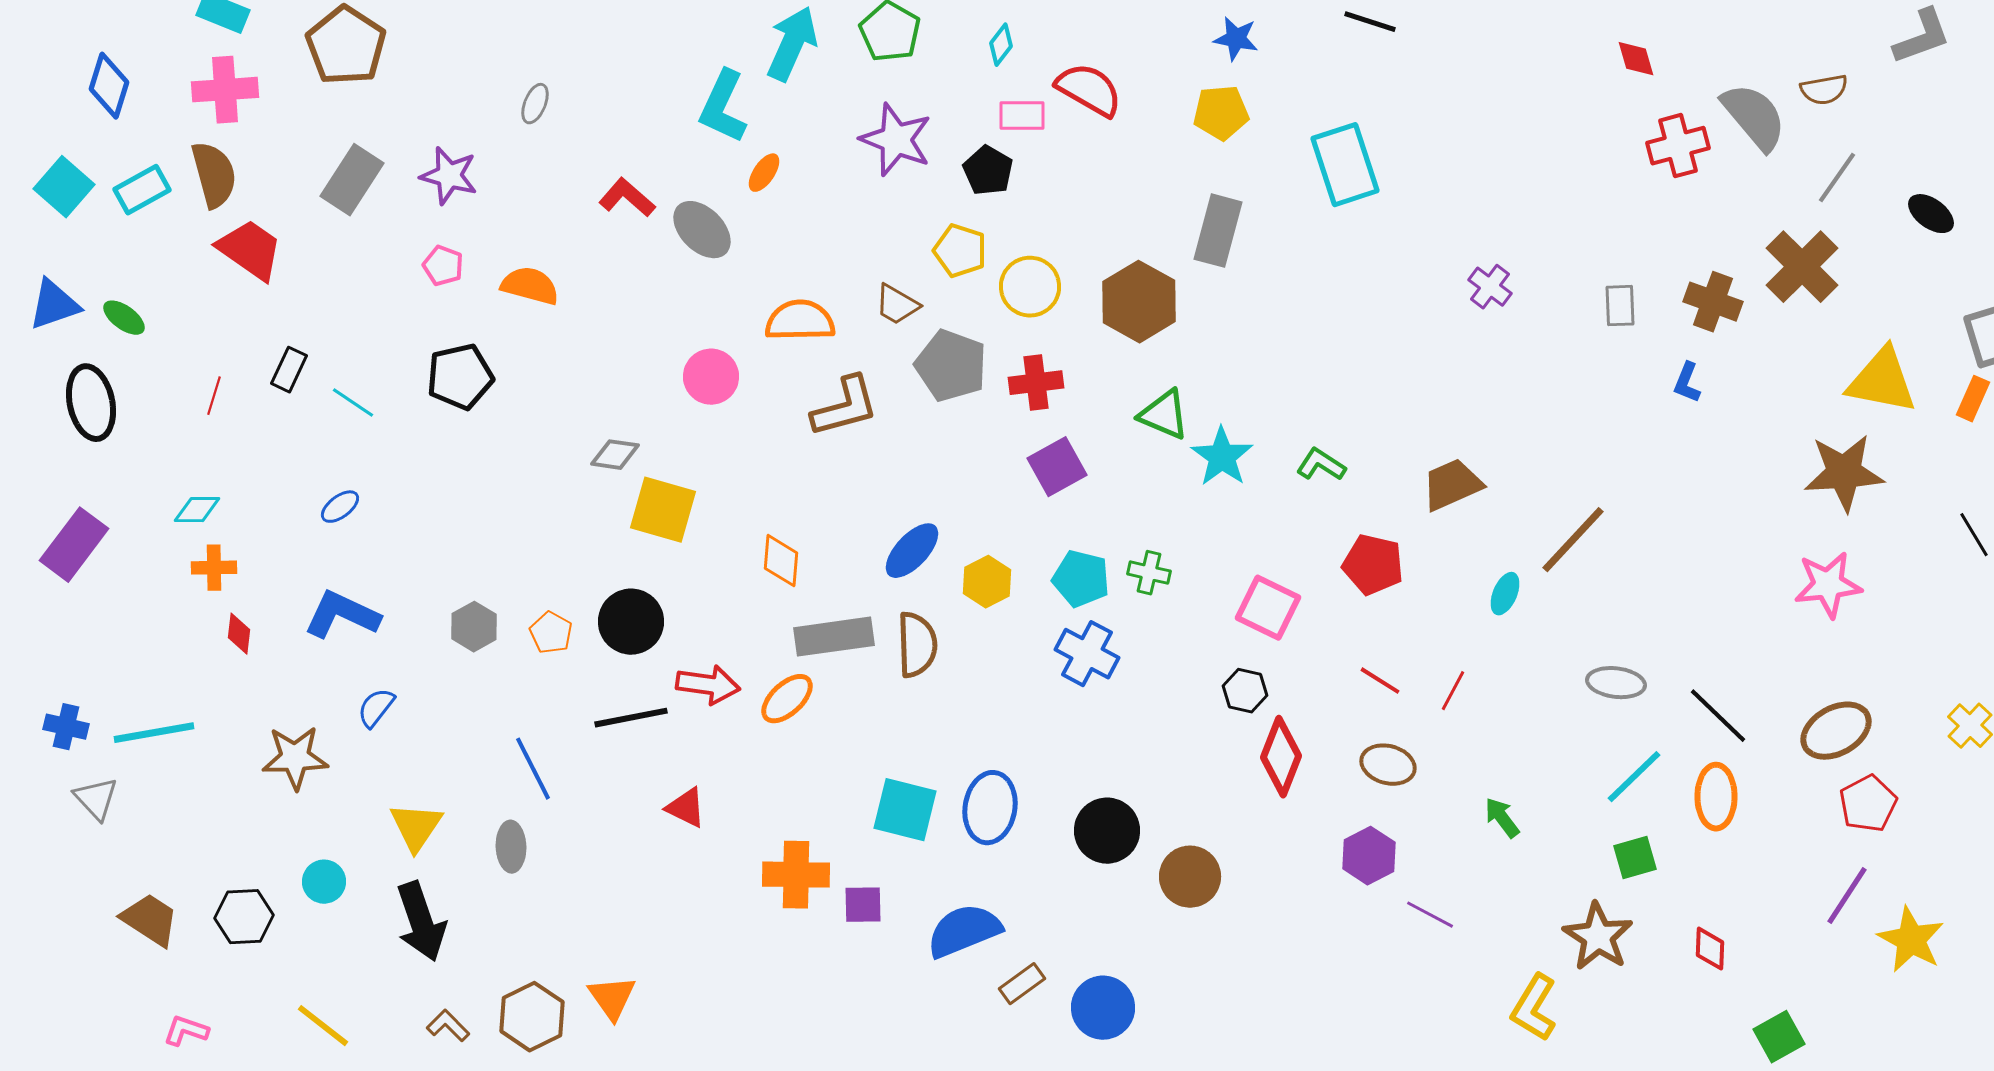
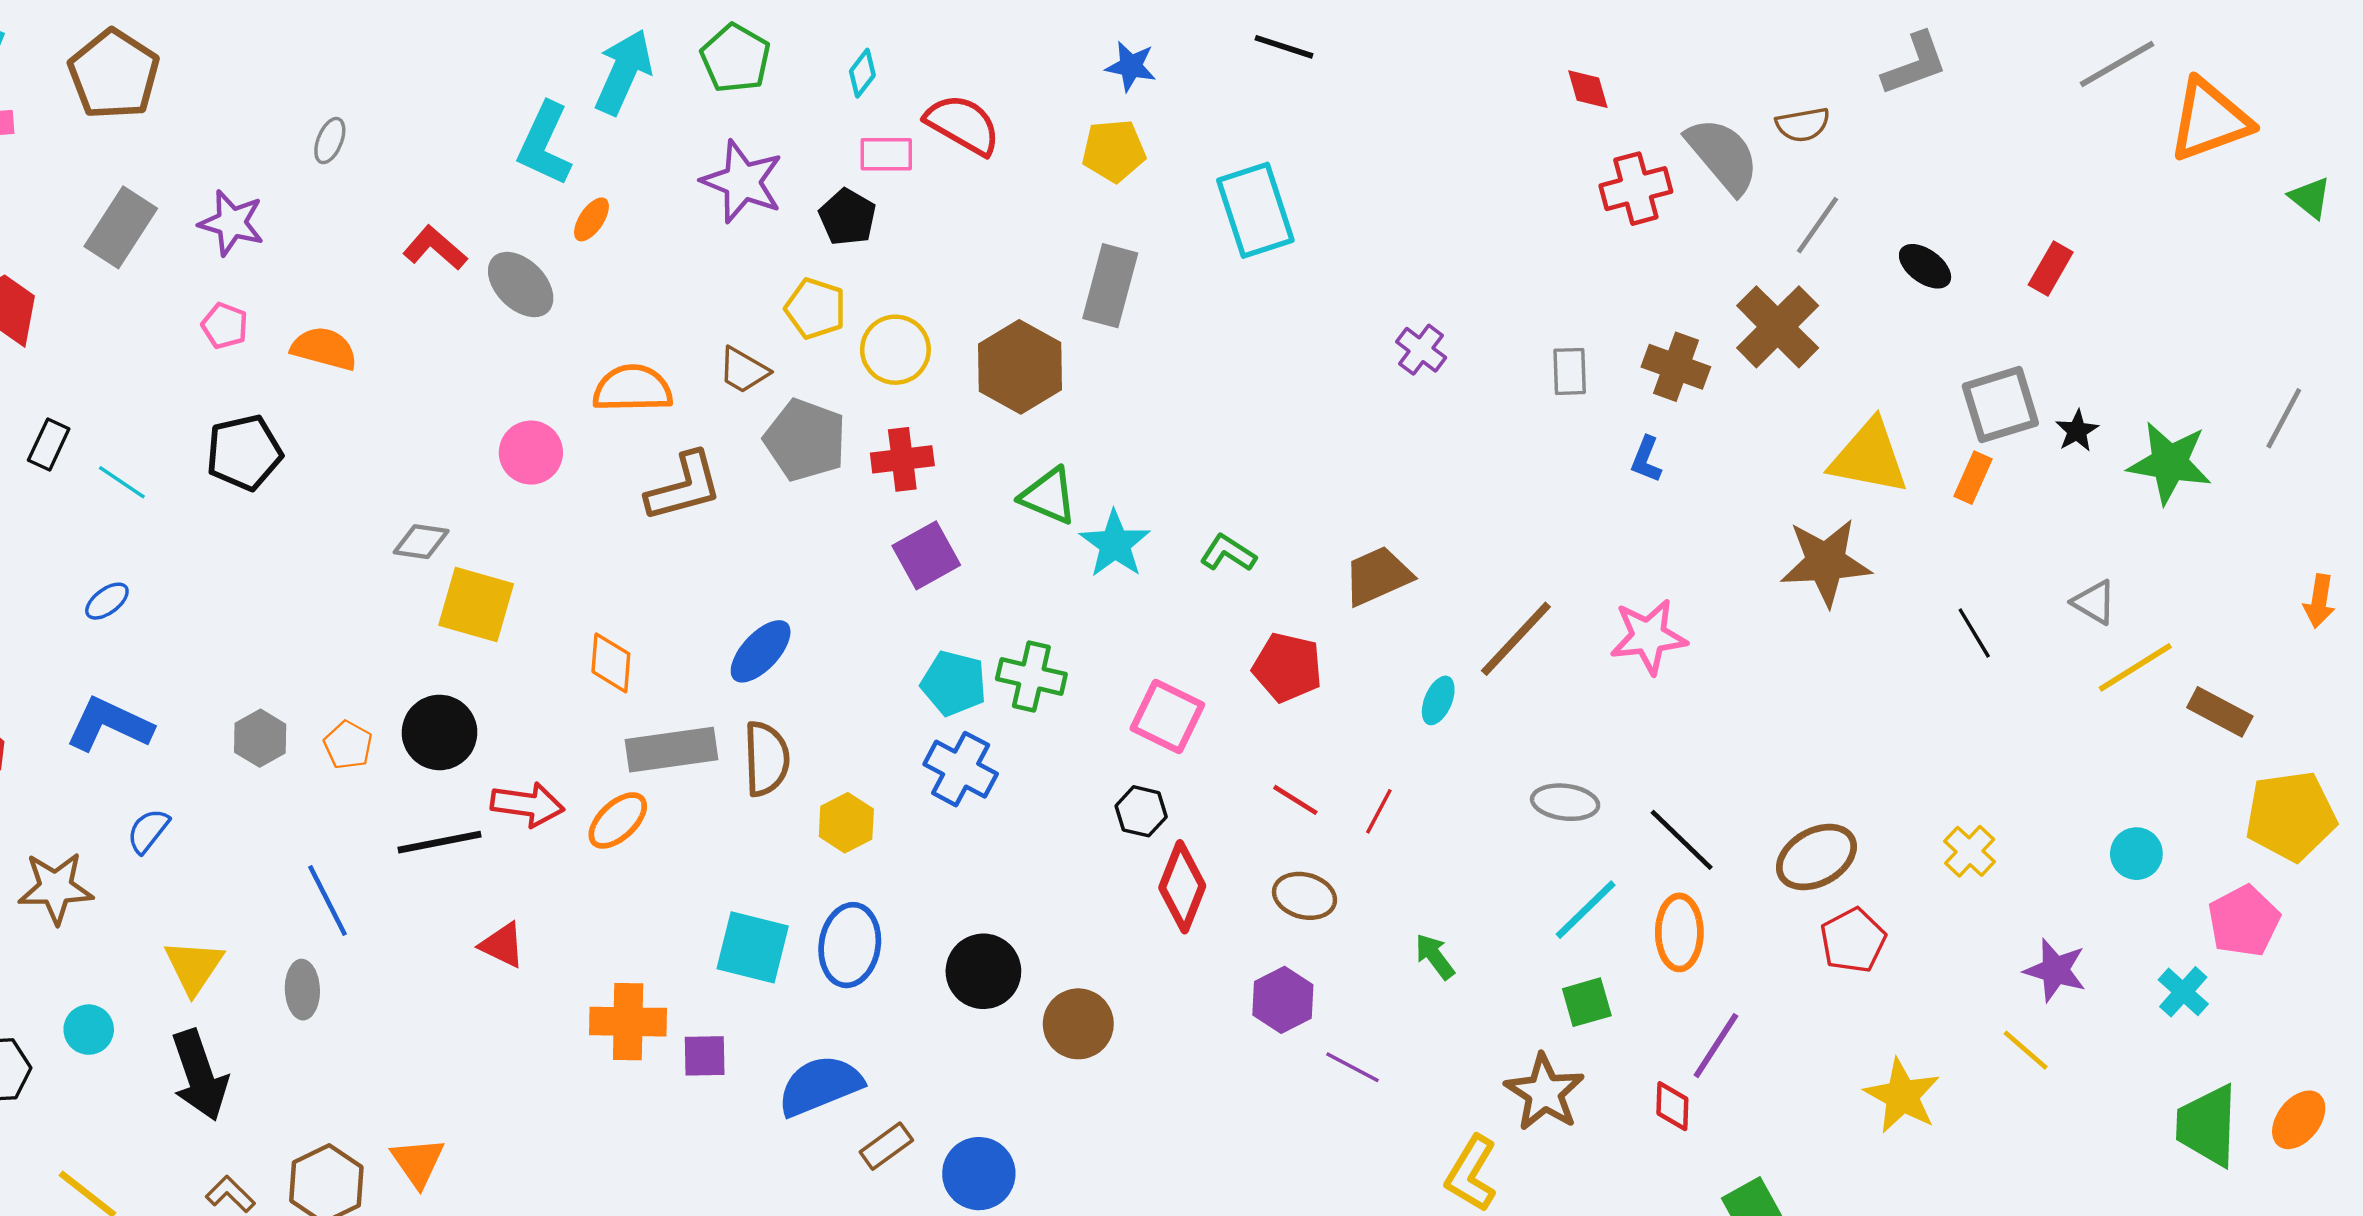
green cross: (1149, 573) -> (1031, 676), size x1.4
yellow hexagon: (987, 582) -> (846, 823), moved
pink star: (1828, 585) -> (1648, 636), moved
purple line: (1847, 896) -> (1716, 1046), moved

